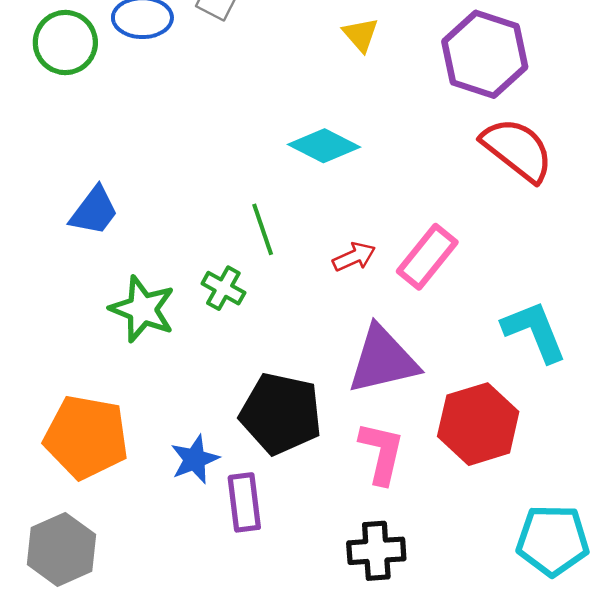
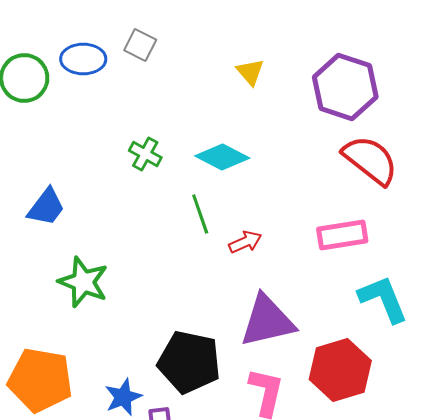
green line: (263, 229) -> (200, 214), moved
pink rectangle: (427, 257) -> (342, 235), moved, turned 42
green cross: (223, 288) -> (145, 154), moved

